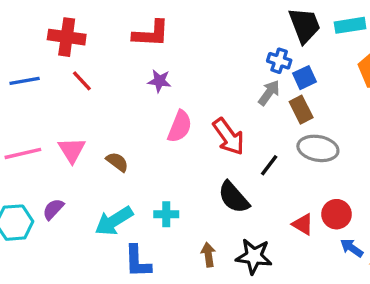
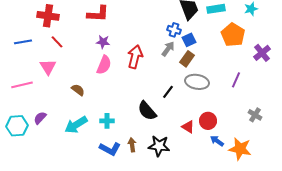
brown rectangle: (301, 110) -> (187, 59), turned 63
pink semicircle: (180, 126) -> (104, 65), moved
red arrow: (229, 137) -> (135, 57), moved, turned -130
pink triangle: (72, 150) -> (48, 67), moved
blue L-shape: (138, 261) -> (110, 149), moved, turned -60

